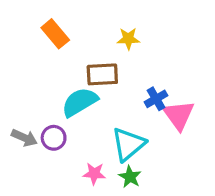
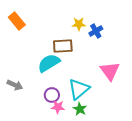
orange rectangle: (55, 34) -> (17, 21), moved
blue cross: (156, 99) -> (96, 31), moved
purple circle: (54, 138) -> (52, 95), moved

